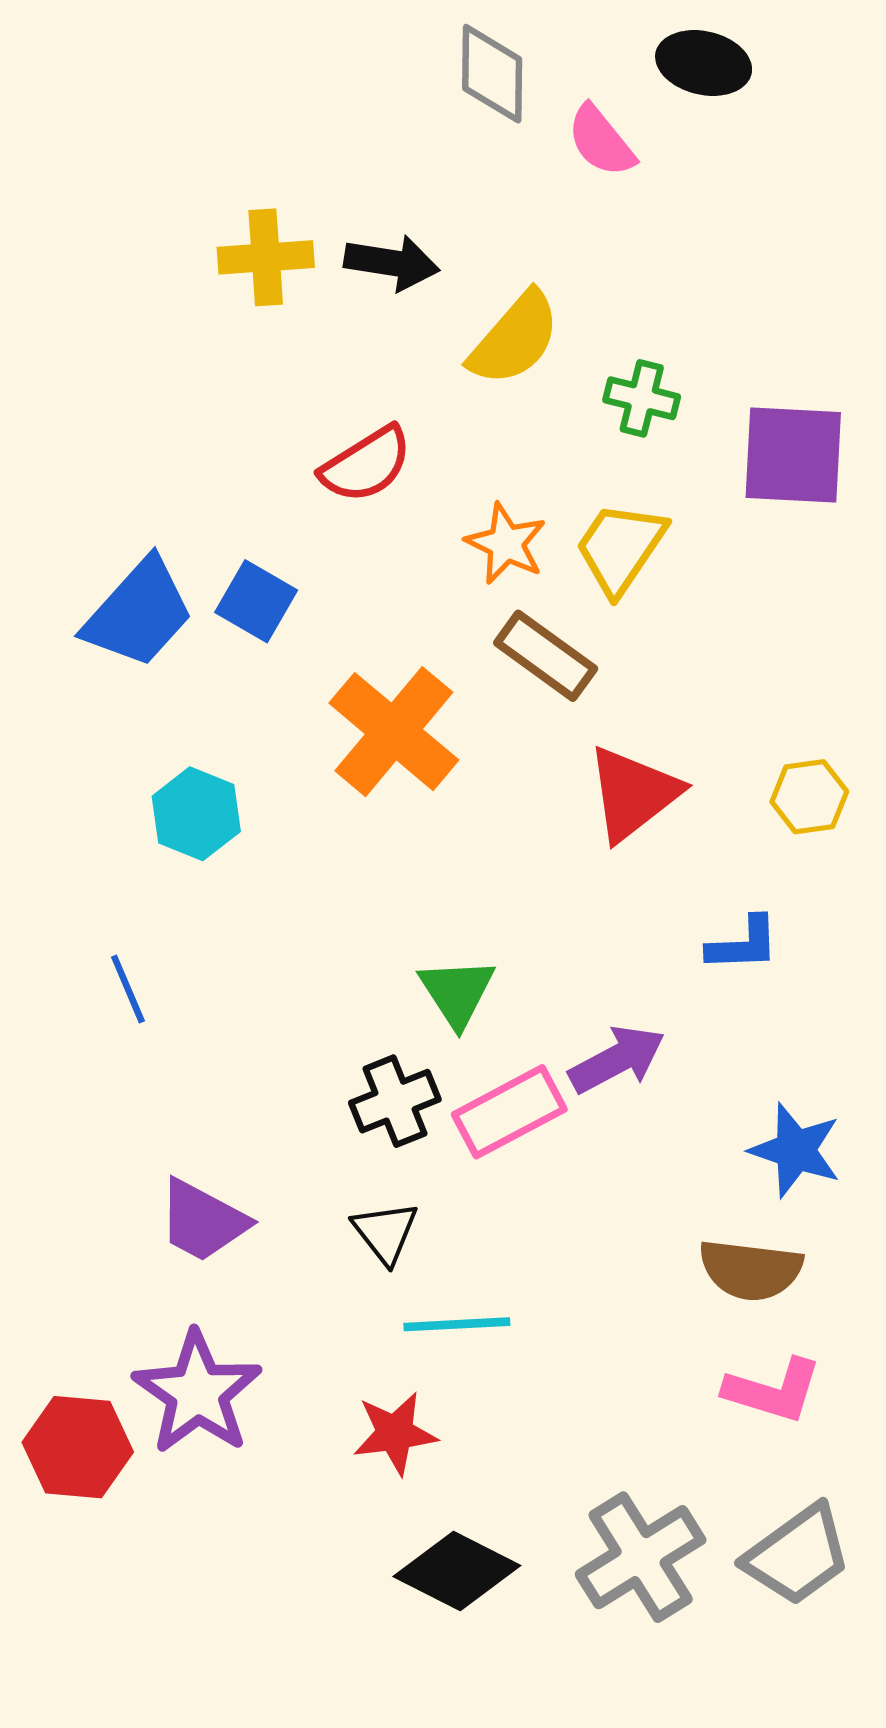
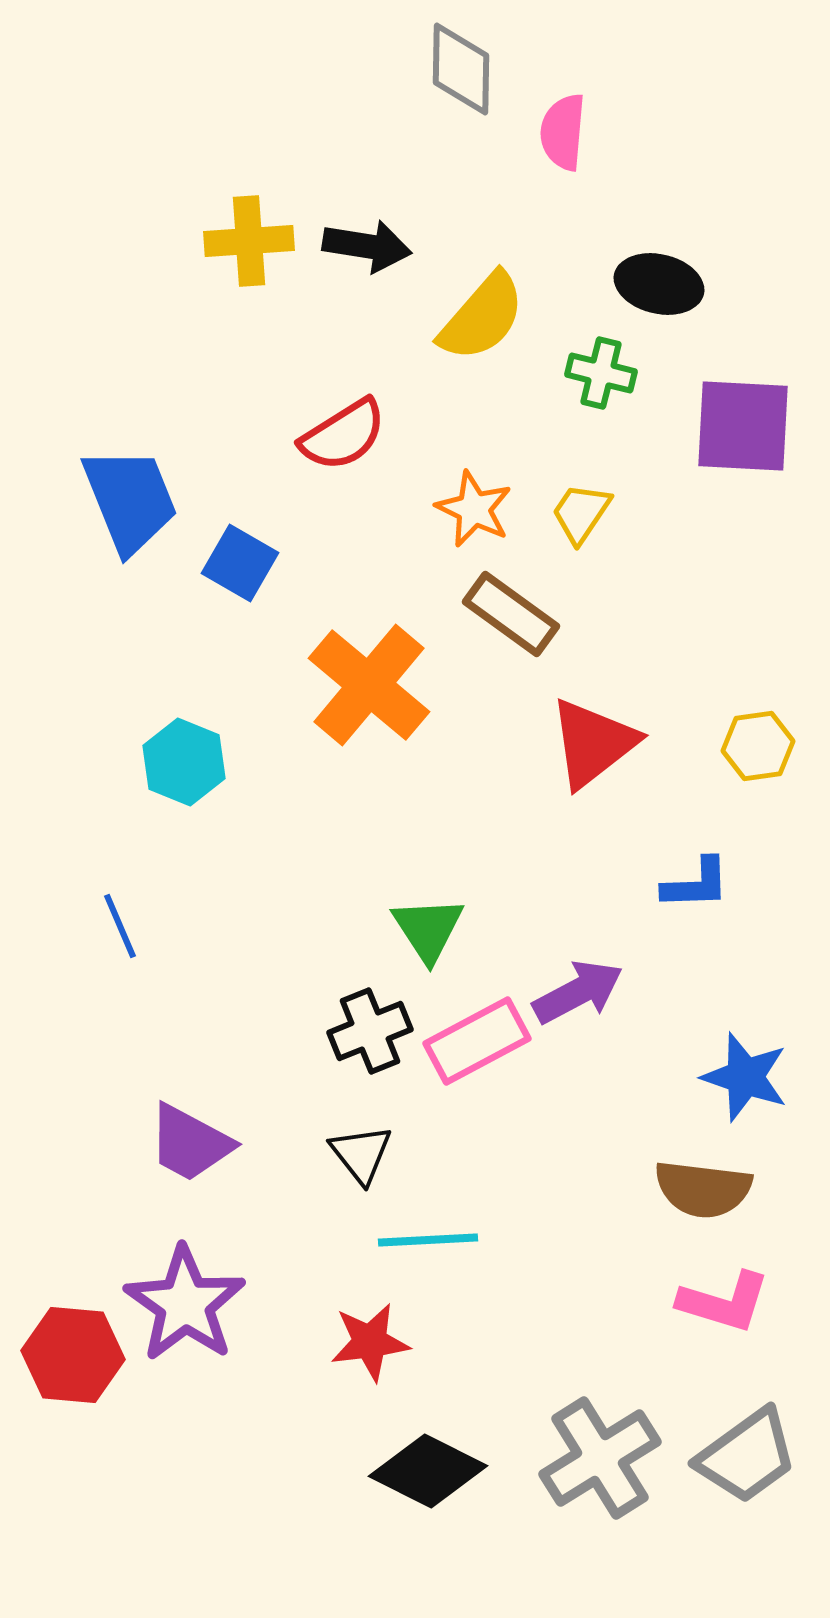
black ellipse: (704, 63) -> (659, 284), moved
pink semicircle: (601, 141) -> (563, 132), turned 44
yellow trapezoid: (620, 548) -> (581, 513), size x0.7
blue trapezoid: (139, 613) -> (130, 500), moved, turned -64

